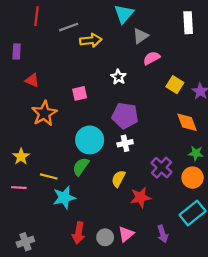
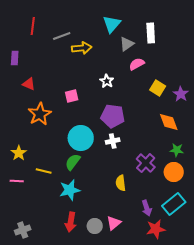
white rectangle: (188, 23) -> (151, 33), moved
yellow semicircle: (118, 179) -> (121, 183), moved, turned -35
cyan star: (64, 197) -> (70, 190), moved
red star: (141, 197) -> (156, 229), moved
purple arrow: (163, 234) -> (147, 208), moved

